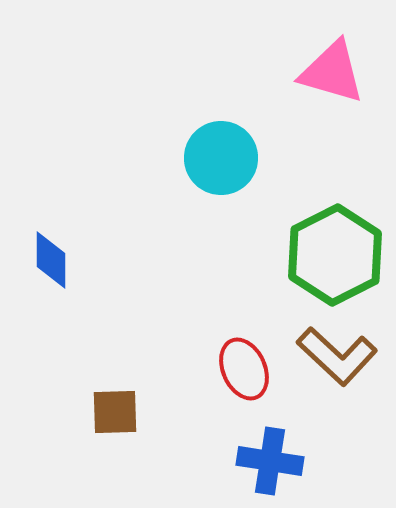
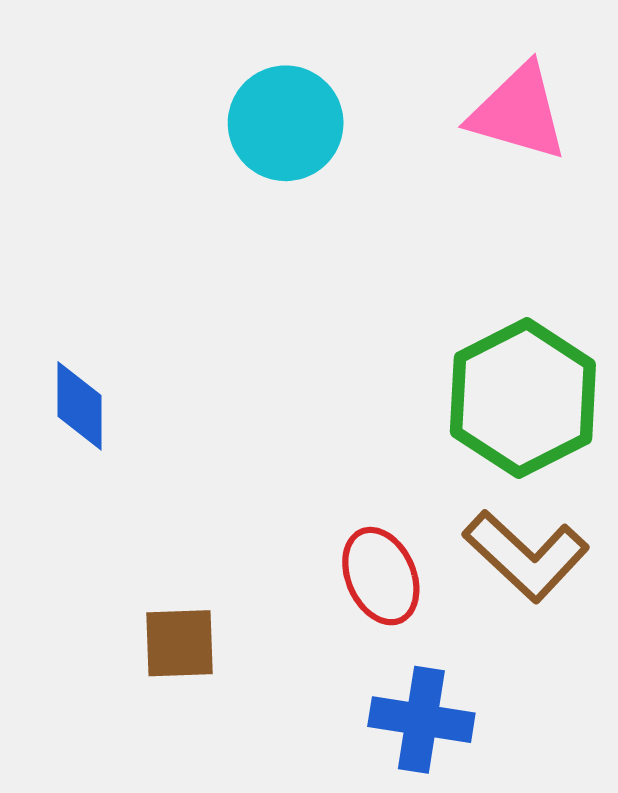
cyan circle: (221, 158) -> (286, 123), moved

